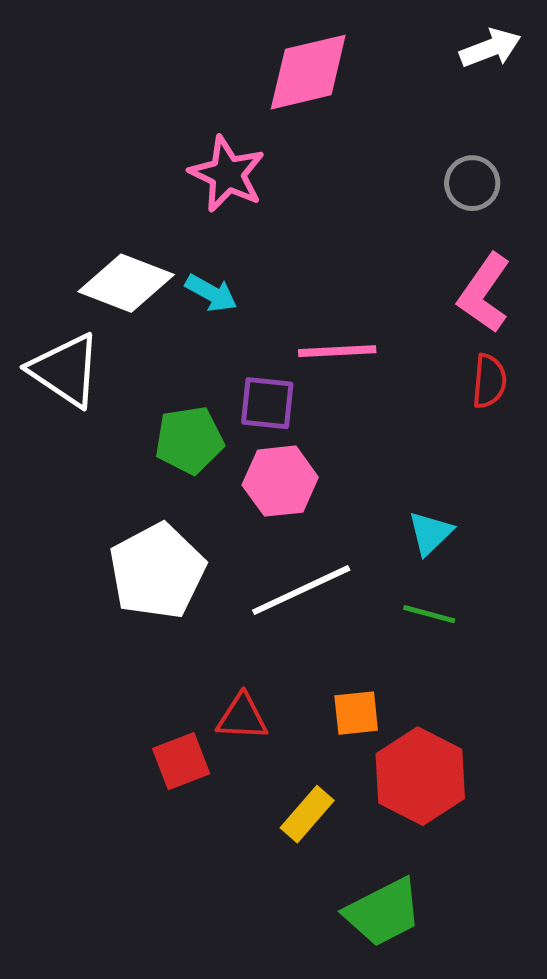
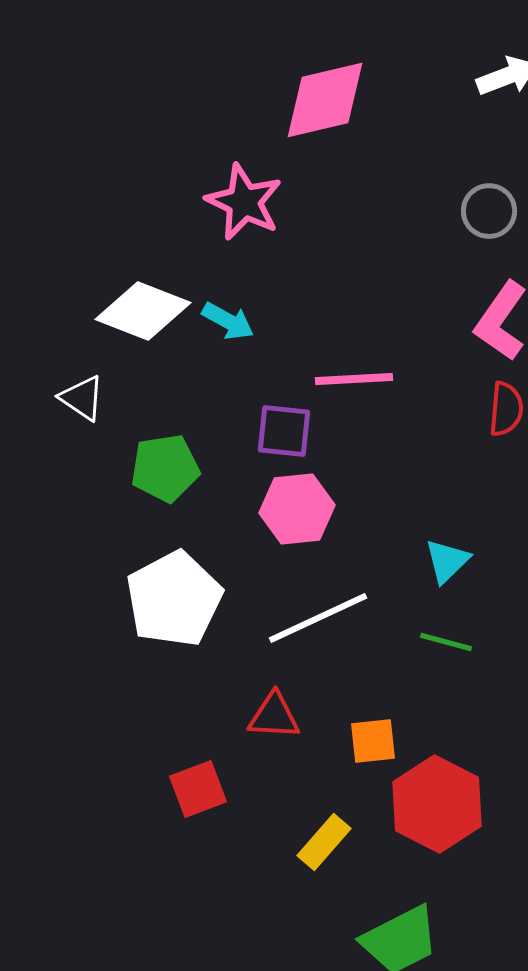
white triangle: (65, 370) -> (82, 398), size x0.6
green pentagon: (189, 440) -> (165, 468), moved
red triangle: (242, 717) -> (274, 716), moved

